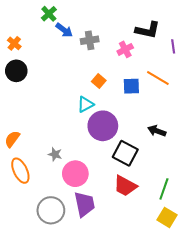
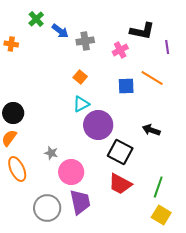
green cross: (49, 14) -> (36, 19), moved
orange cross: (14, 43) -> (11, 44), turned -32
black circle: (16, 71) -> (13, 113), moved
orange square: (99, 81) -> (80, 77), moved

